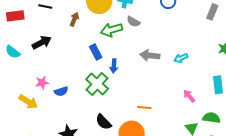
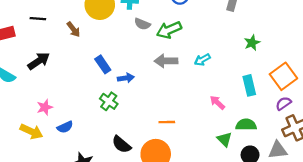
brown arrow: (74, 19) -> (73, 29), turned 128
green arrow: (111, 30) -> (169, 30), moved
blue arrow: (114, 66) -> (126, 78), turned -96
green cross: (97, 84) -> (109, 101), size x0.7
blue semicircle: (61, 91) -> (65, 127), moved

